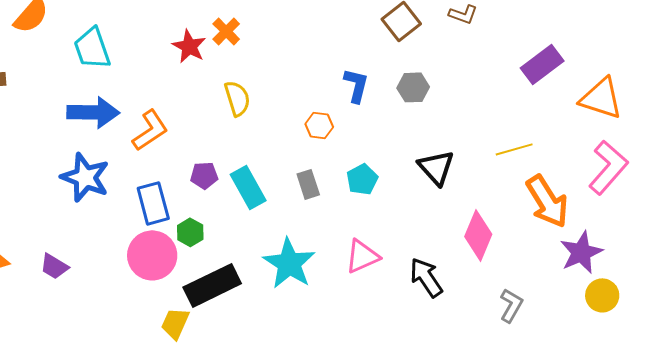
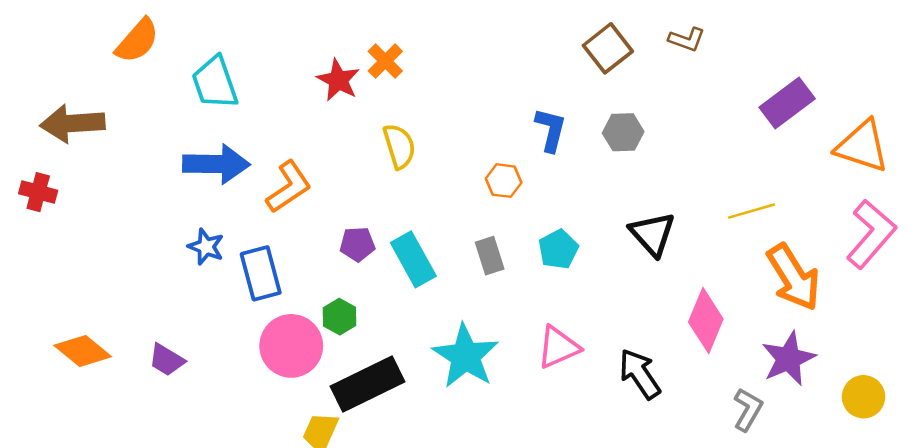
blue star: (85, 177) -> (206, 247), size x0.6
blue rectangle: (153, 203) -> (261, 273), moved
purple star: (581, 252) -> (788, 359), moved

